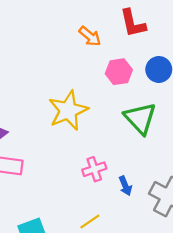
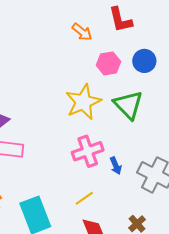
yellow star: (68, 110) -> (83, 102), moved
pink cross: (94, 169) -> (88, 151), size x1.4

